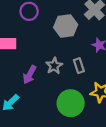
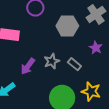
gray rectangle: (79, 66) -> (74, 64), turned -40

